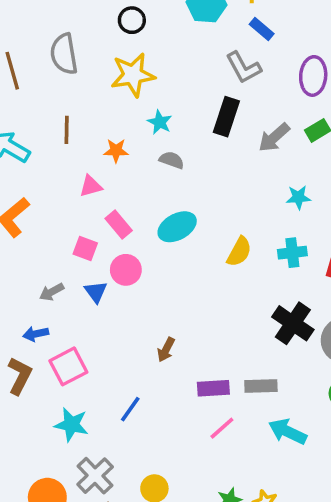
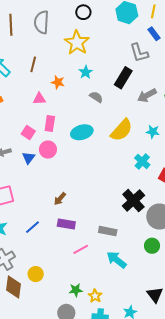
yellow star: (133, 75) -> (77, 43), turned 30
gray semicircle: (172, 160) -> (96, 97), moved
pink rectangle: (119, 225) -> (50, 123), turned 35
yellow semicircle: (239, 252) -> (122, 130), moved, size x1.4
cyan cross: (292, 253) -> (142, 161), turned 35
purple rectangle: (213, 388) -> (66, 224), moved

